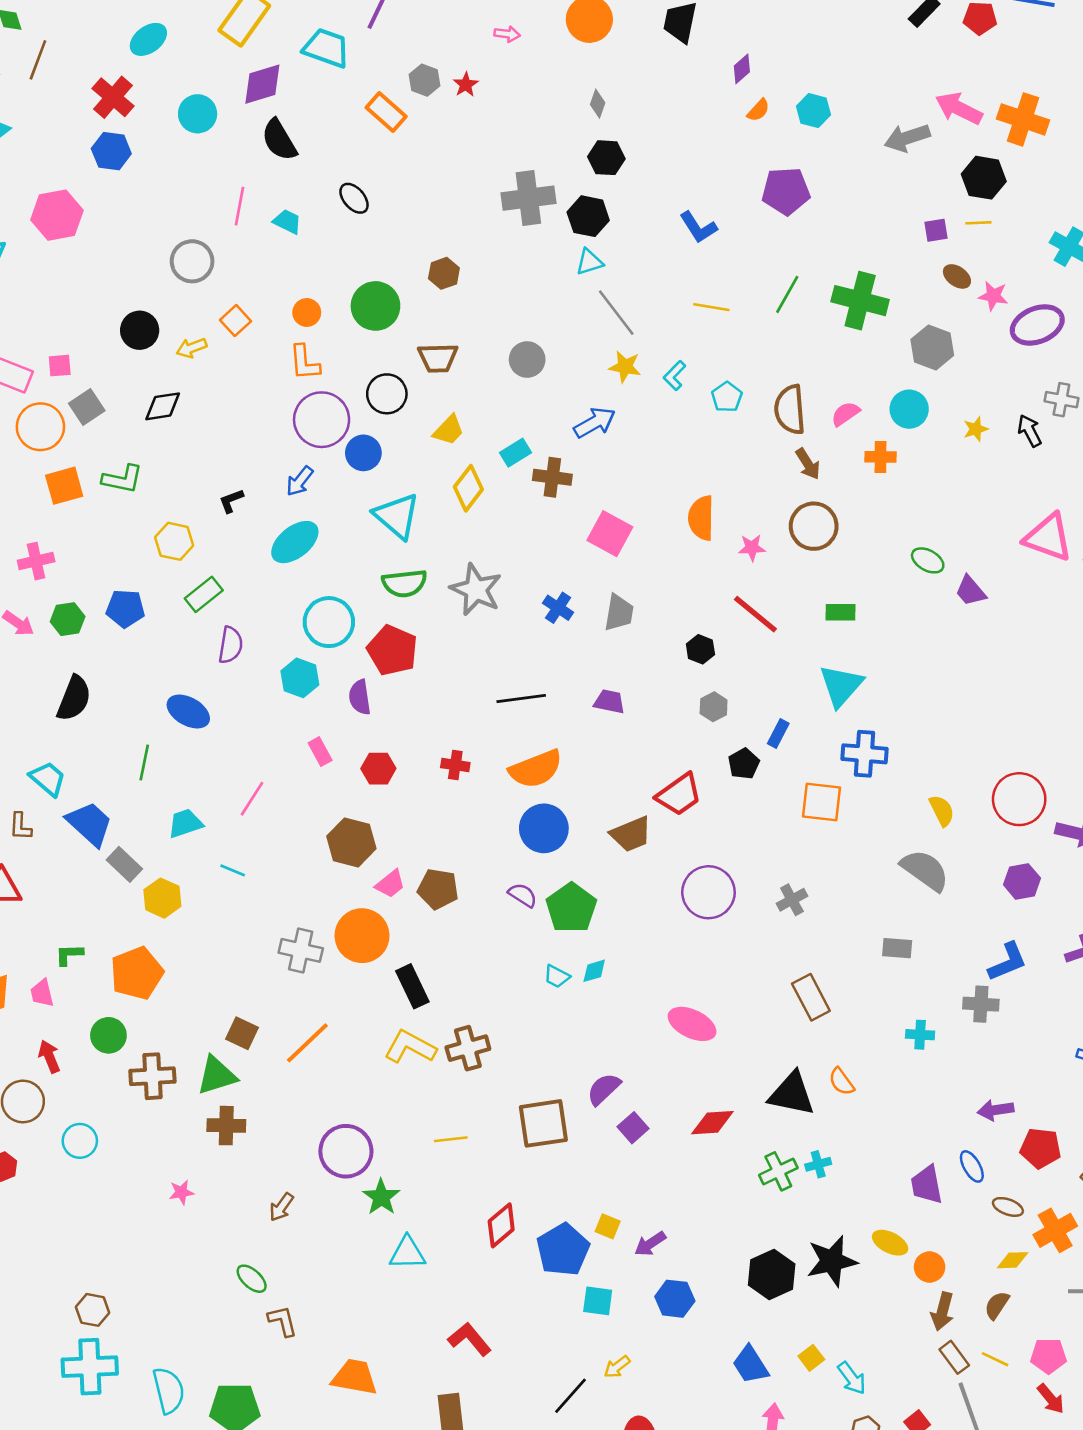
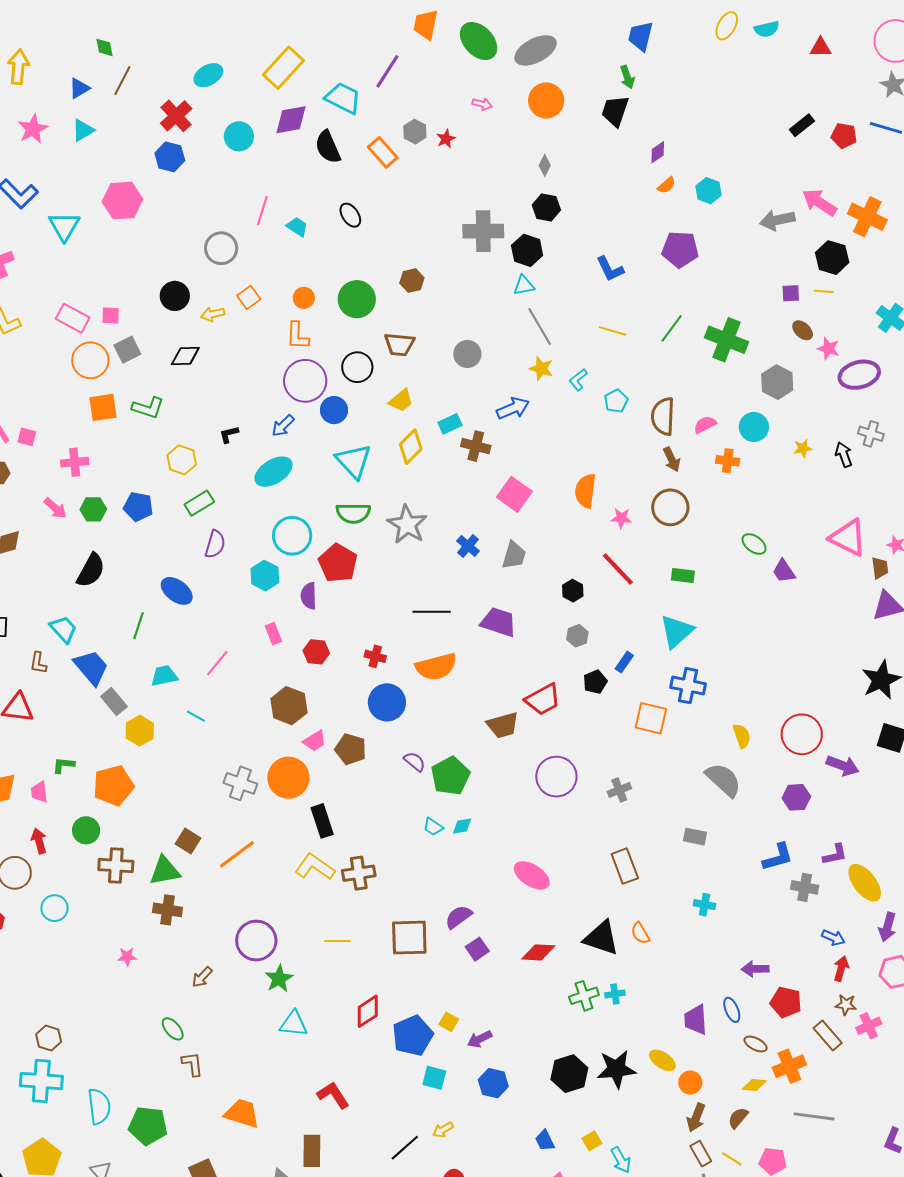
black semicircle: (279, 140) -> (328, 147), moved
purple trapezoid: (609, 702) -> (499, 622), size x1.5
blue circle: (544, 828) -> (387, 702), moved
gray cross: (981, 1004) -> (805, 887), moved
blue trapezoid: (751, 1365) -> (545, 1141), size x0.7

